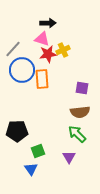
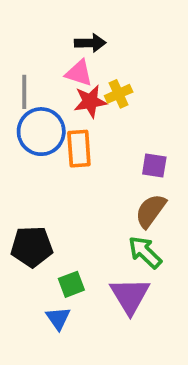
gray line: (13, 49) -> (24, 92), turned -42
brown semicircle: (80, 112) -> (151, 211), turned 132
purple triangle: (69, 157) -> (130, 296), size x1.6

